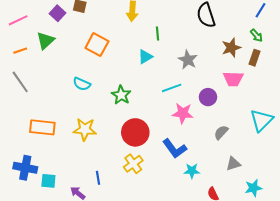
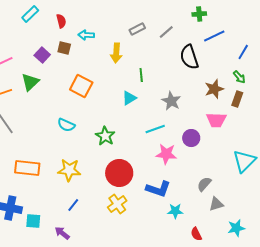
gray semicircle: (221, 132) -> (204, 184), moved
blue L-shape: (175, 149) -> (158, 189), turned -35
blue line: (98, 178) -> (73, 205), moved, turned 48

